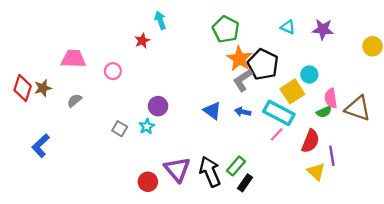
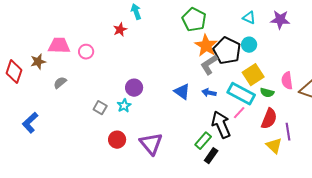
pink circle: (113, 71) -> (86, 52), moved
cyan circle: (309, 75) -> (249, 45), moved
brown star: (43, 88) -> (38, 62), moved
green semicircle: (324, 112) -> (267, 93), moved, turned 40
black arrow: (210, 172) -> (221, 125), moved
red circle: (148, 182) -> (117, 140), moved

